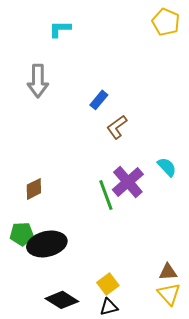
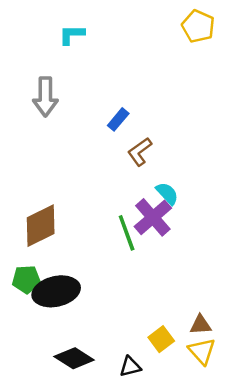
cyan semicircle: (167, 167) -> (167, 193), moved
brown diamond: (34, 189) -> (41, 226), size x1.6
yellow square: (108, 284) -> (161, 339), moved

